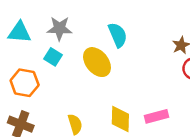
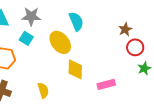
yellow diamond: (120, 119) -> (75, 69), moved

